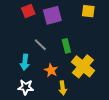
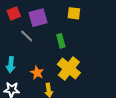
gray line: (40, 45) -> (27, 36), moved
green rectangle: (66, 46) -> (61, 41), moved

